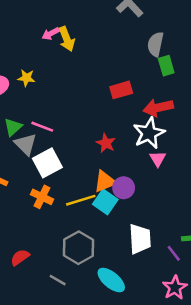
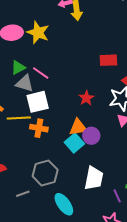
yellow star: (26, 78) -> (38, 32), size x1.6
gray triangle: (26, 144) -> (25, 83), turned -42
orange cross: (42, 197) -> (39, 128), moved, turned -30
yellow line: (81, 200) -> (19, 118), moved
gray line: (58, 280) -> (23, 194), turned -64

